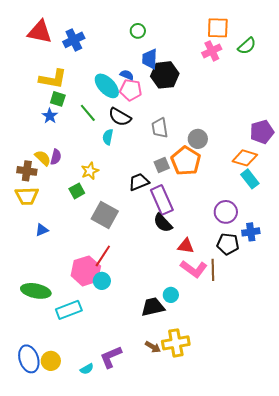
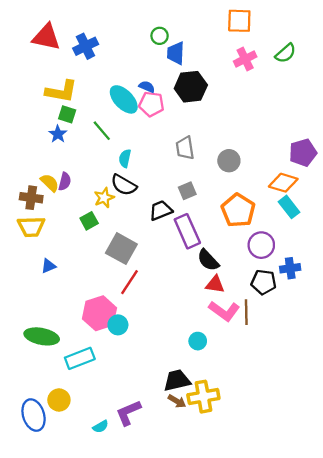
orange square: (218, 28) -> (239, 21), moved
blue trapezoid: (150, 59) -> (176, 53), moved
black semicircle: (120, 117) -> (124, 185), moved
orange pentagon: (186, 161) -> (238, 210), moved
black semicircle: (163, 223) -> (208, 260), moved
red line: (103, 256) -> (129, 282), moved
black trapezoid: (153, 307) -> (177, 380), moved
yellow circle: (51, 361) -> (59, 400), moved

